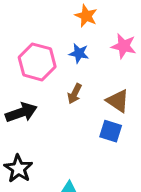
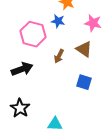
blue star: (79, 53) -> (58, 21), moved
brown triangle: (118, 101) -> (84, 49), moved

